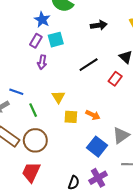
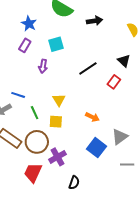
blue star: (42, 20) -> (29, 24), moved
black arrow: (99, 25) -> (94, 21), moved
purple rectangle: (36, 41) -> (25, 45), moved
yellow square: (71, 117) -> (56, 122), moved
purple cross: (98, 178) -> (57, 157), moved

